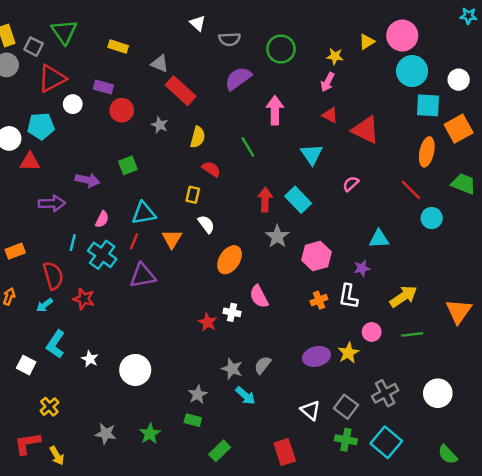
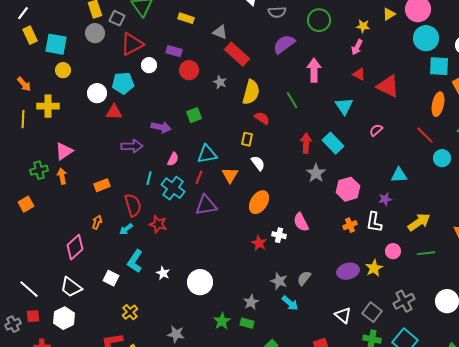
yellow semicircle: (198, 137) -> (251, 92), size x1.4
orange ellipse: (230, 260) -> (259, 202), moved
green star: (150, 434) -> (222, 321), moved

